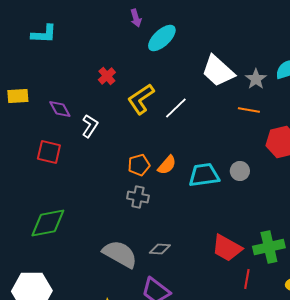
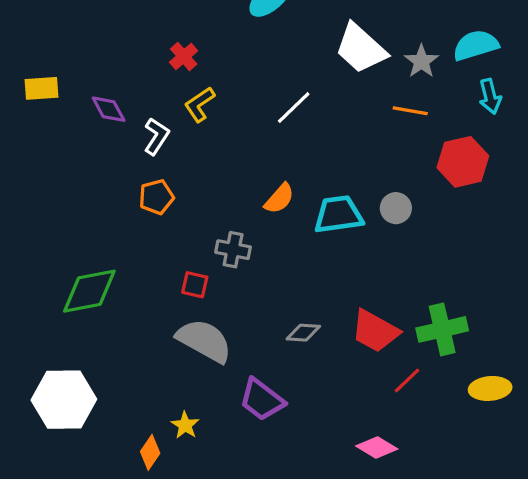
yellow L-shape: (141, 99) -> (200, 104), moved, size x0.7
red square: (49, 152) -> (195, 285), moved, size x0.7
orange pentagon: (139, 165) -> (156, 197), moved
gray diamond: (160, 249) -> (303, 333), moved
red line: (247, 279) -> (407, 381), turned 36

